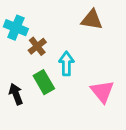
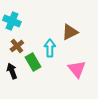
brown triangle: (92, 20) -> (70, 32), moved, turned -36
brown cross: (37, 46) -> (17, 46), moved

